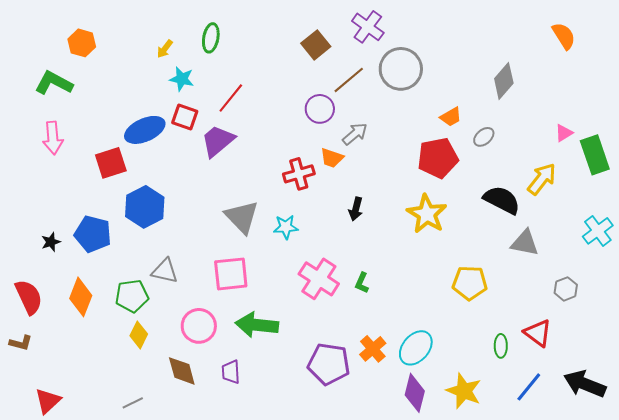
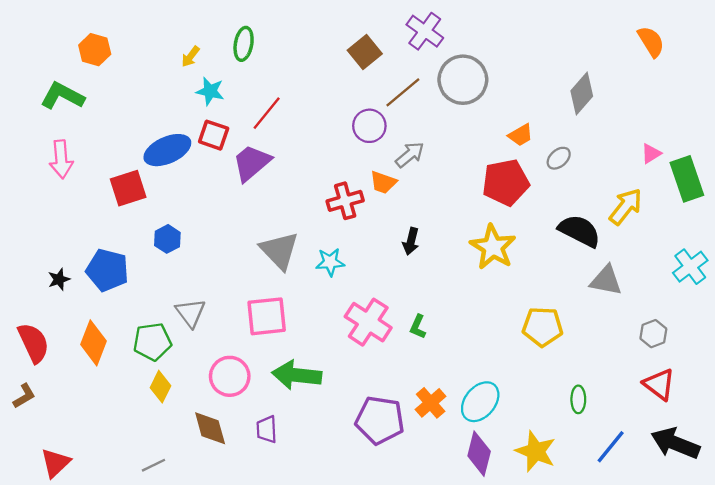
blue hexagon: (145, 207) -> (167, 239), size x0.6
gray triangle: (165, 271) -> (190, 313), turned 40
red triangle: (538, 333) -> (659, 384), moved
brown L-shape: (21, 343) -> (24, 396), turned -45

